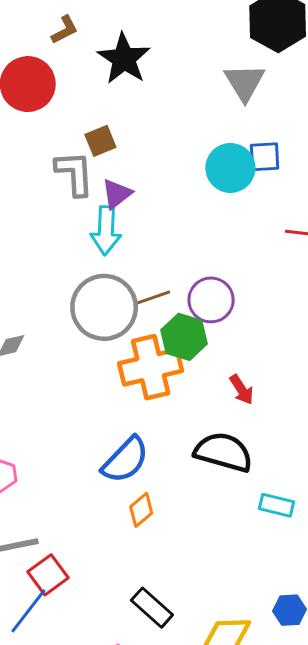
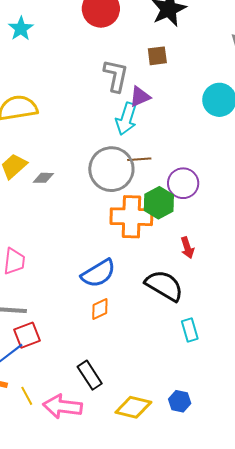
brown square: (100, 141) -> (157, 56), moved
brown line: (153, 297) -> (139, 159), moved
cyan rectangle: (276, 505) -> (190, 330), turned 45

